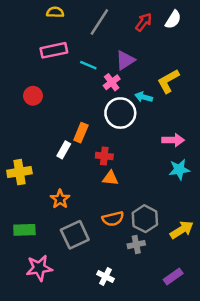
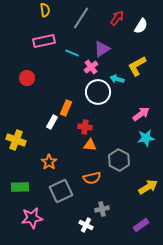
yellow semicircle: (55, 12) -> (45, 10), turned 80
white semicircle: (173, 20) -> (141, 26), moved
pink arrow: (173, 140) -> (141, 114), turned -36
yellow cross: (19, 172) -> (16, 140), turned 30
gray hexagon: (145, 219) -> (119, 160), moved
gray cross: (136, 245) -> (102, 209), moved

